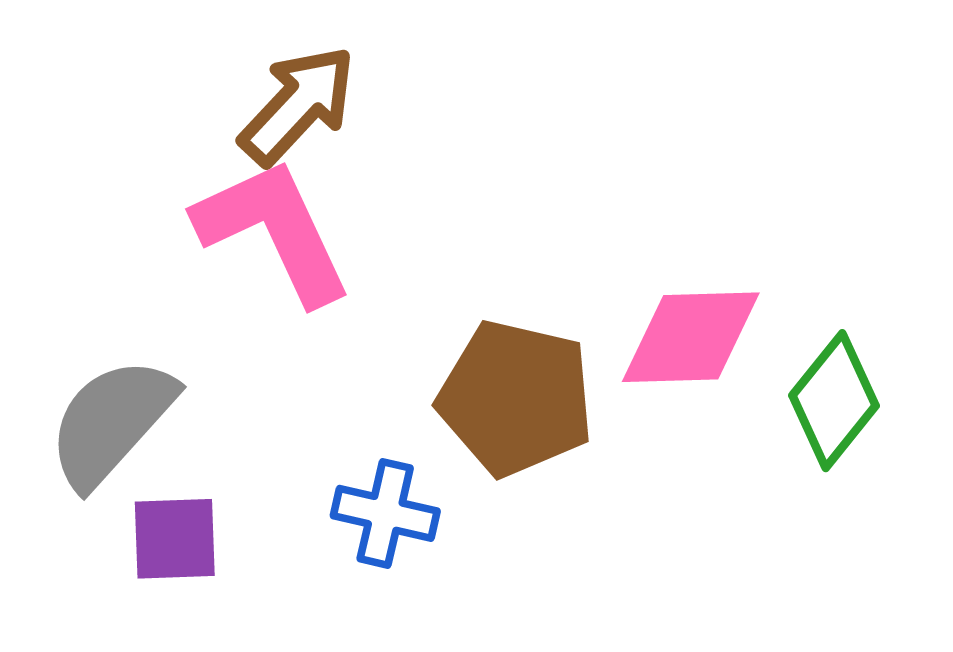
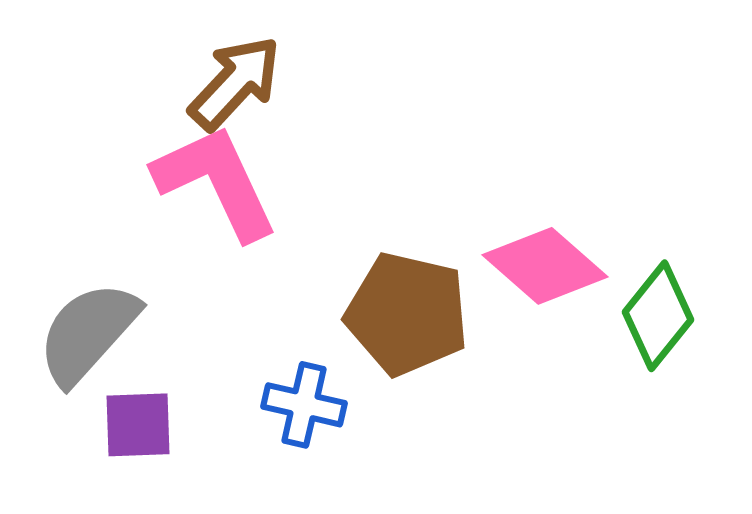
pink diamond: (691, 337) -> (545, 266), turned 43

